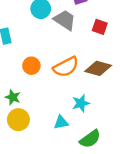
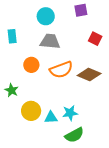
gray trapezoid: (65, 20) -> (50, 41), moved, turned -35
cyan star: (81, 103) -> (70, 113), moved
yellow circle: (18, 120) -> (31, 111), moved

